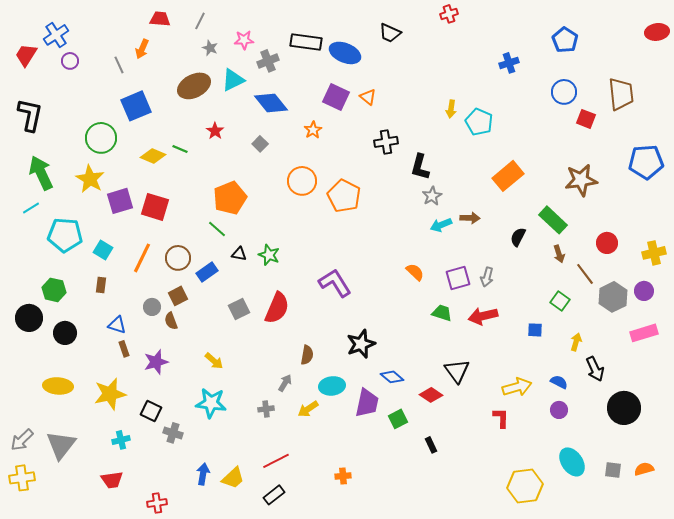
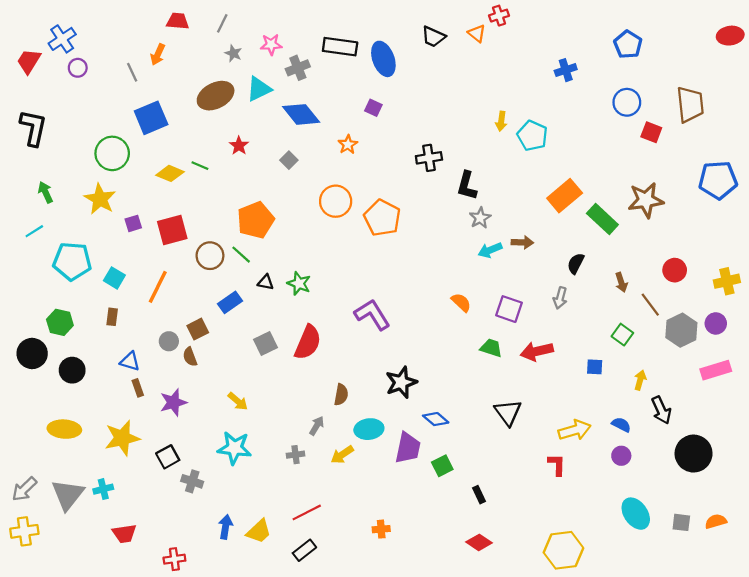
blue ellipse: (345, 53) -> (383, 59), turned 48
purple square: (336, 97) -> (373, 108), size x0.6
orange triangle: (368, 97) -> (477, 33), moved
green arrow: (41, 173) -> (45, 192), size x0.6
purple square: (120, 201) -> (133, 223), size x0.6
red square: (155, 207) -> (172, 230), turned -32
green rectangle: (553, 220) -> (602, 219), moved
brown circle: (178, 258) -> (210, 256), moved
gray arrow: (487, 277) -> (560, 298), moved
purple square: (458, 278) -> (509, 309), turned 35
red diamond: (431, 395) -> (479, 542), moved
black square: (151, 411) -> (168, 457), turned 35
cyan cross: (121, 440) -> (103, 489), moved
yellow hexagon: (525, 486) -> (563, 550), moved

